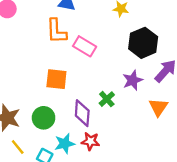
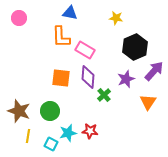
purple diamond: (82, 113) -> (88, 77), moved
yellow line: (18, 147) -> (28, 136), turned 48

